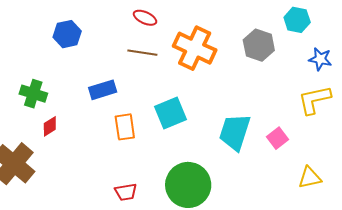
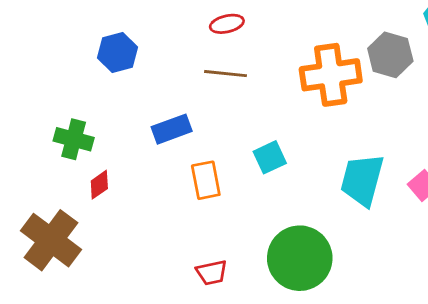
red ellipse: (145, 18) -> (227, 24), turned -35
orange cross: (195, 48) -> (331, 75), moved, turned -30
cyan square: (171, 113) -> (270, 157), size x0.7

